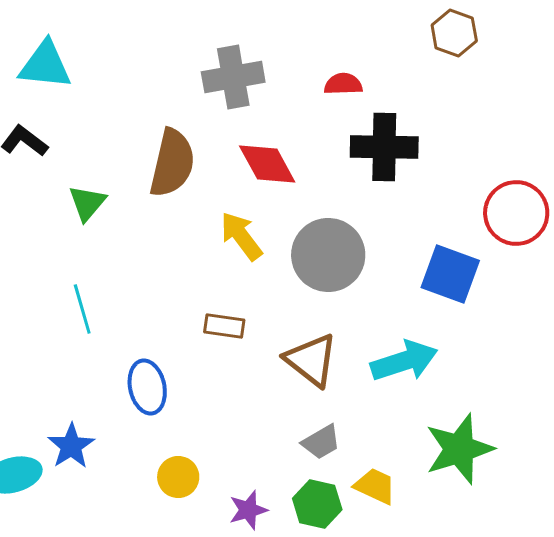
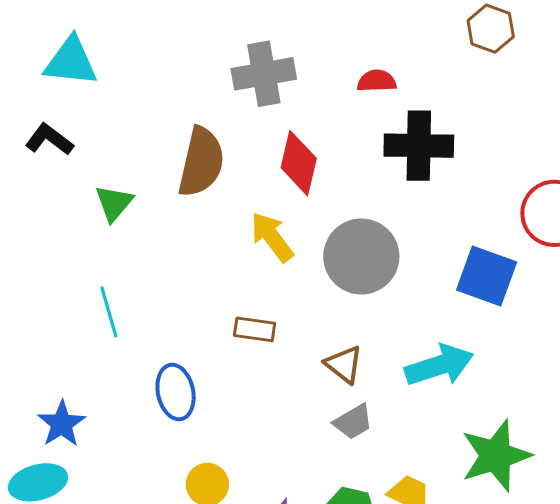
red diamond: (267, 164) -> (299, 163), turned 42
brown triangle: (311, 360) -> (344, 364), size x0.7
gray trapezoid: (321, 442) -> (353, 422), moved
blue star: (71, 446) -> (62, 424), moved

